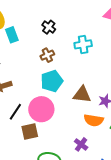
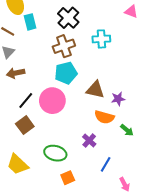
black cross: (49, 27) -> (68, 18), size x1.5
brown cross: (47, 55) -> (64, 46), size x1.5
brown square: (30, 131) -> (25, 125), moved, turned -30

